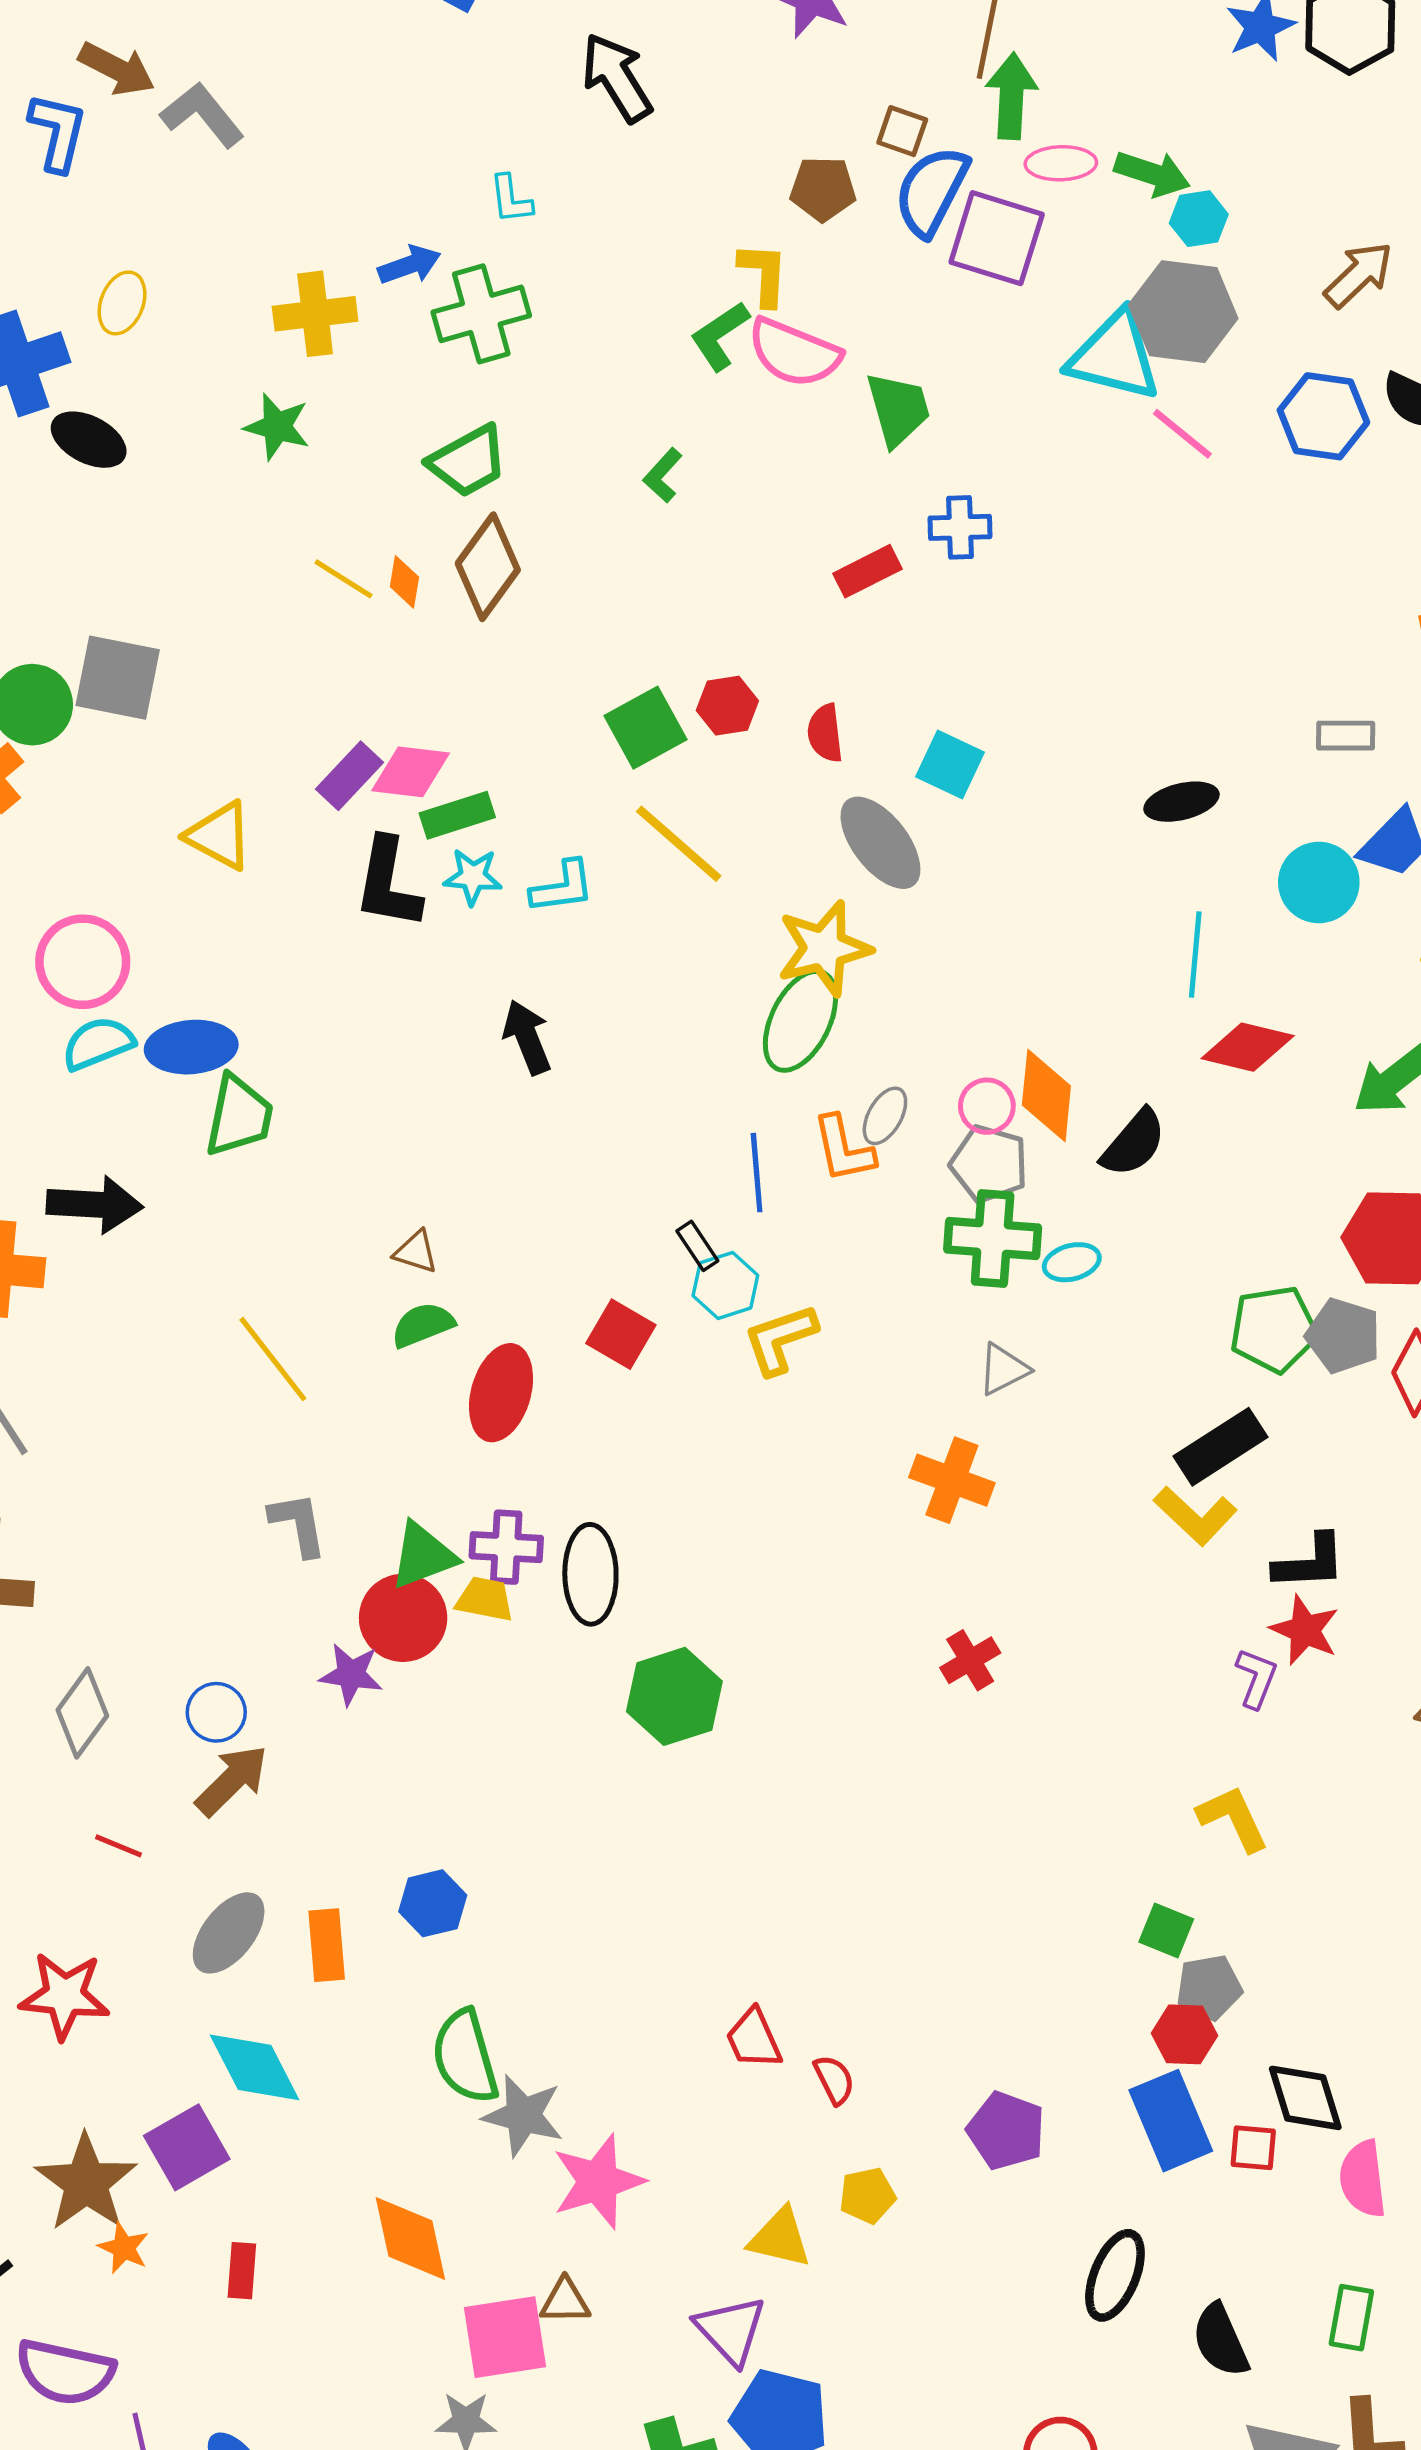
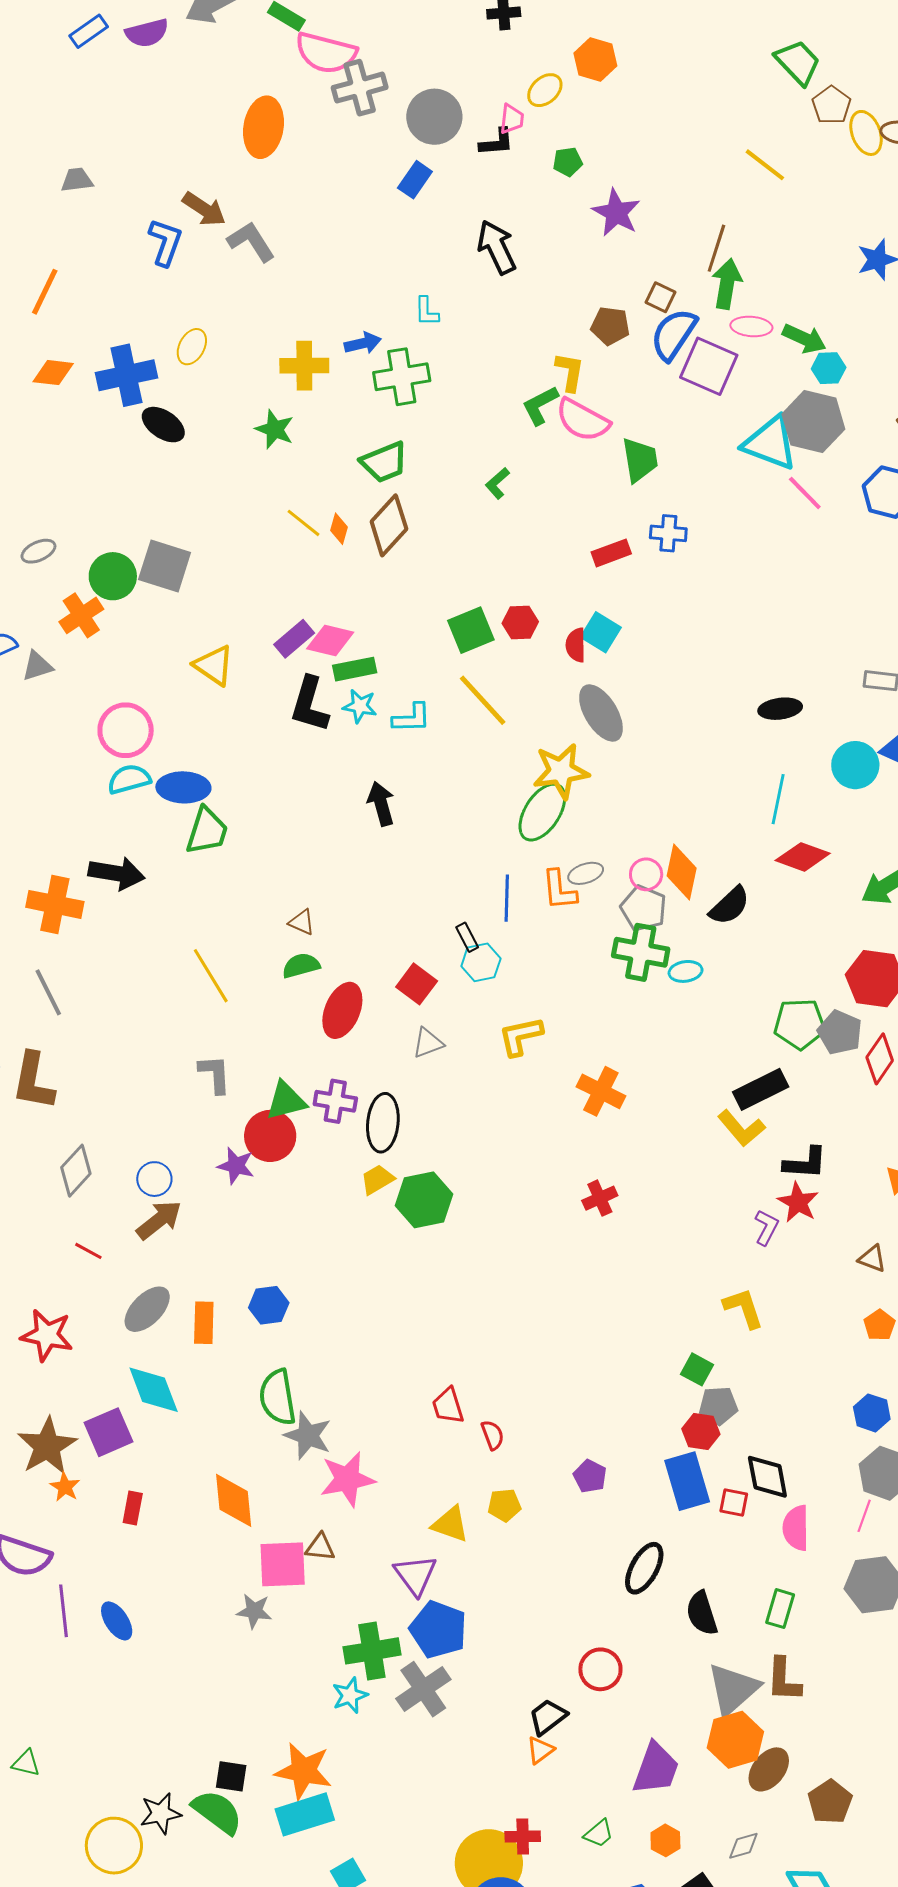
cyan square: (950, 765) -> (601, 632), moved
gray ellipse: (885, 1116) -> (586, 873), turned 36
yellow L-shape: (780, 1339) -> (521, 1036), moved
gray triangle: (1003, 1369) -> (428, 1043), moved
yellow trapezoid: (485, 1599) -> (377, 1180), moved, turned -48
purple pentagon: (1006, 2131) -> (590, 1476), size x0.7

